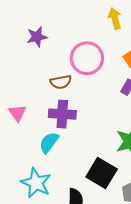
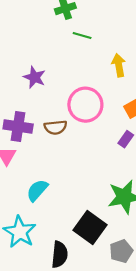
purple star: (37, 37) -> (34, 77), turned 30
purple cross: (62, 114) -> (18, 127), moved

